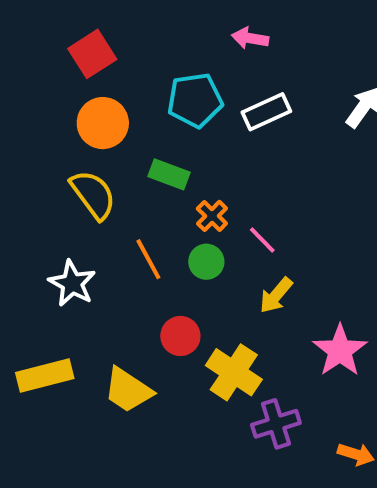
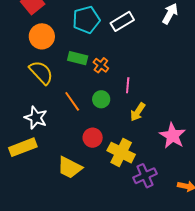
orange cross: (212, 216) -> (101, 65), moved
pink line: (262, 240) -> (128, 85), turned 56
yellow rectangle: (45, 376) -> (23, 147), moved

